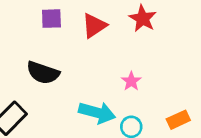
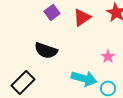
purple square: (51, 19) -> (52, 12), turned -35

